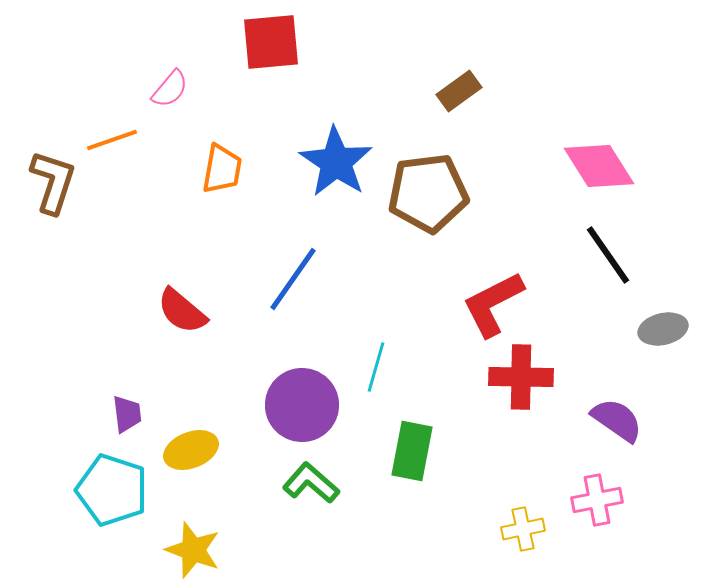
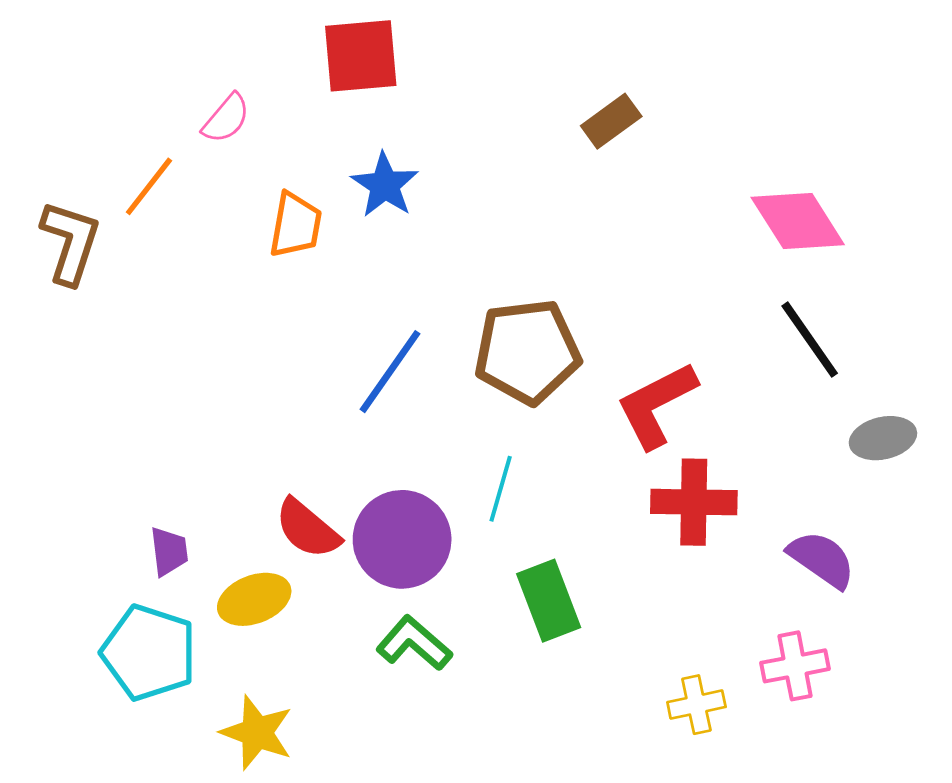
orange line: (112, 140) -> (149, 186), turned -33
blue star: (336, 162) -> (385, 185), moved, size x0.7
brown pentagon: (428, 193) -> (527, 352), moved
red semicircle: (182, 311) -> (307, 529), moved
green rectangle: (412, 451) -> (549, 601), turned -32

